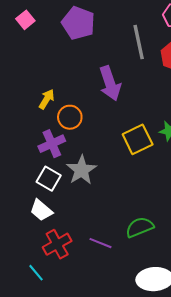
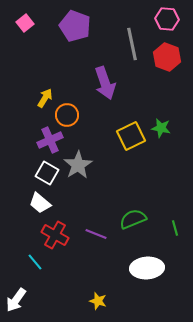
red cross: (57, 244) -> (55, 235), turned -32

